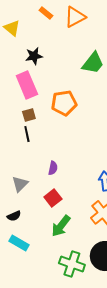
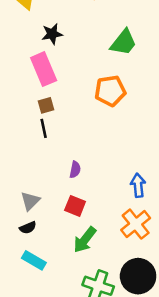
orange pentagon: (64, 103) -> (110, 91), moved
gray triangle: (20, 184) -> (30, 201), moved
red square: (53, 198) -> (75, 206), turned -30

